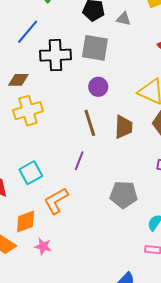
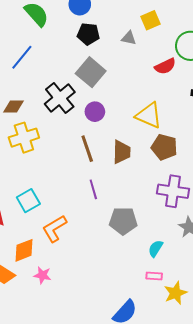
gray triangle: (124, 19) -> (129, 38), moved
gray square: (95, 48) -> (91, 72), turned 32
black cross: (55, 55) -> (60, 98), moved, turned -36
purple line: (79, 161) -> (93, 189), moved, turned -36

